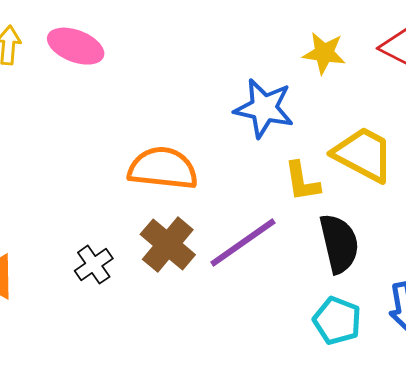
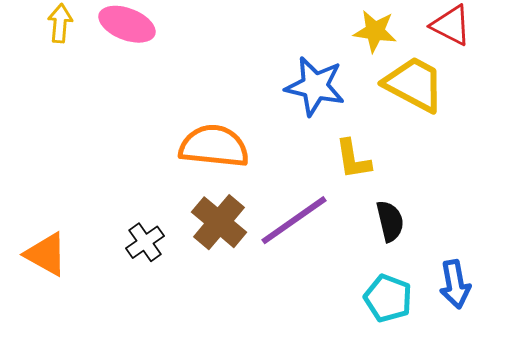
yellow trapezoid: (363, 154) -> (414, 84), moved
black semicircle: (339, 244) -> (390, 221), size x0.7

